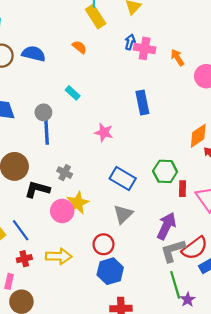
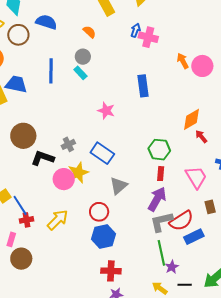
blue semicircle: (34, 54) -> (46, 22), moved
orange arrow: (177, 58) -> (183, 61), moved
gray circle: (43, 112) -> (83, 57), moved
blue line: (47, 131) -> (51, 71), moved
gray cross: (65, 173) -> (68, 144), turned 32
blue rectangle: (123, 178) -> (102, 153), moved
red rectangle: (183, 189) -> (161, 174), moved
blue line: (21, 230) -> (20, 205), moved
yellow arrow: (59, 256) -> (58, 220), turned -50

